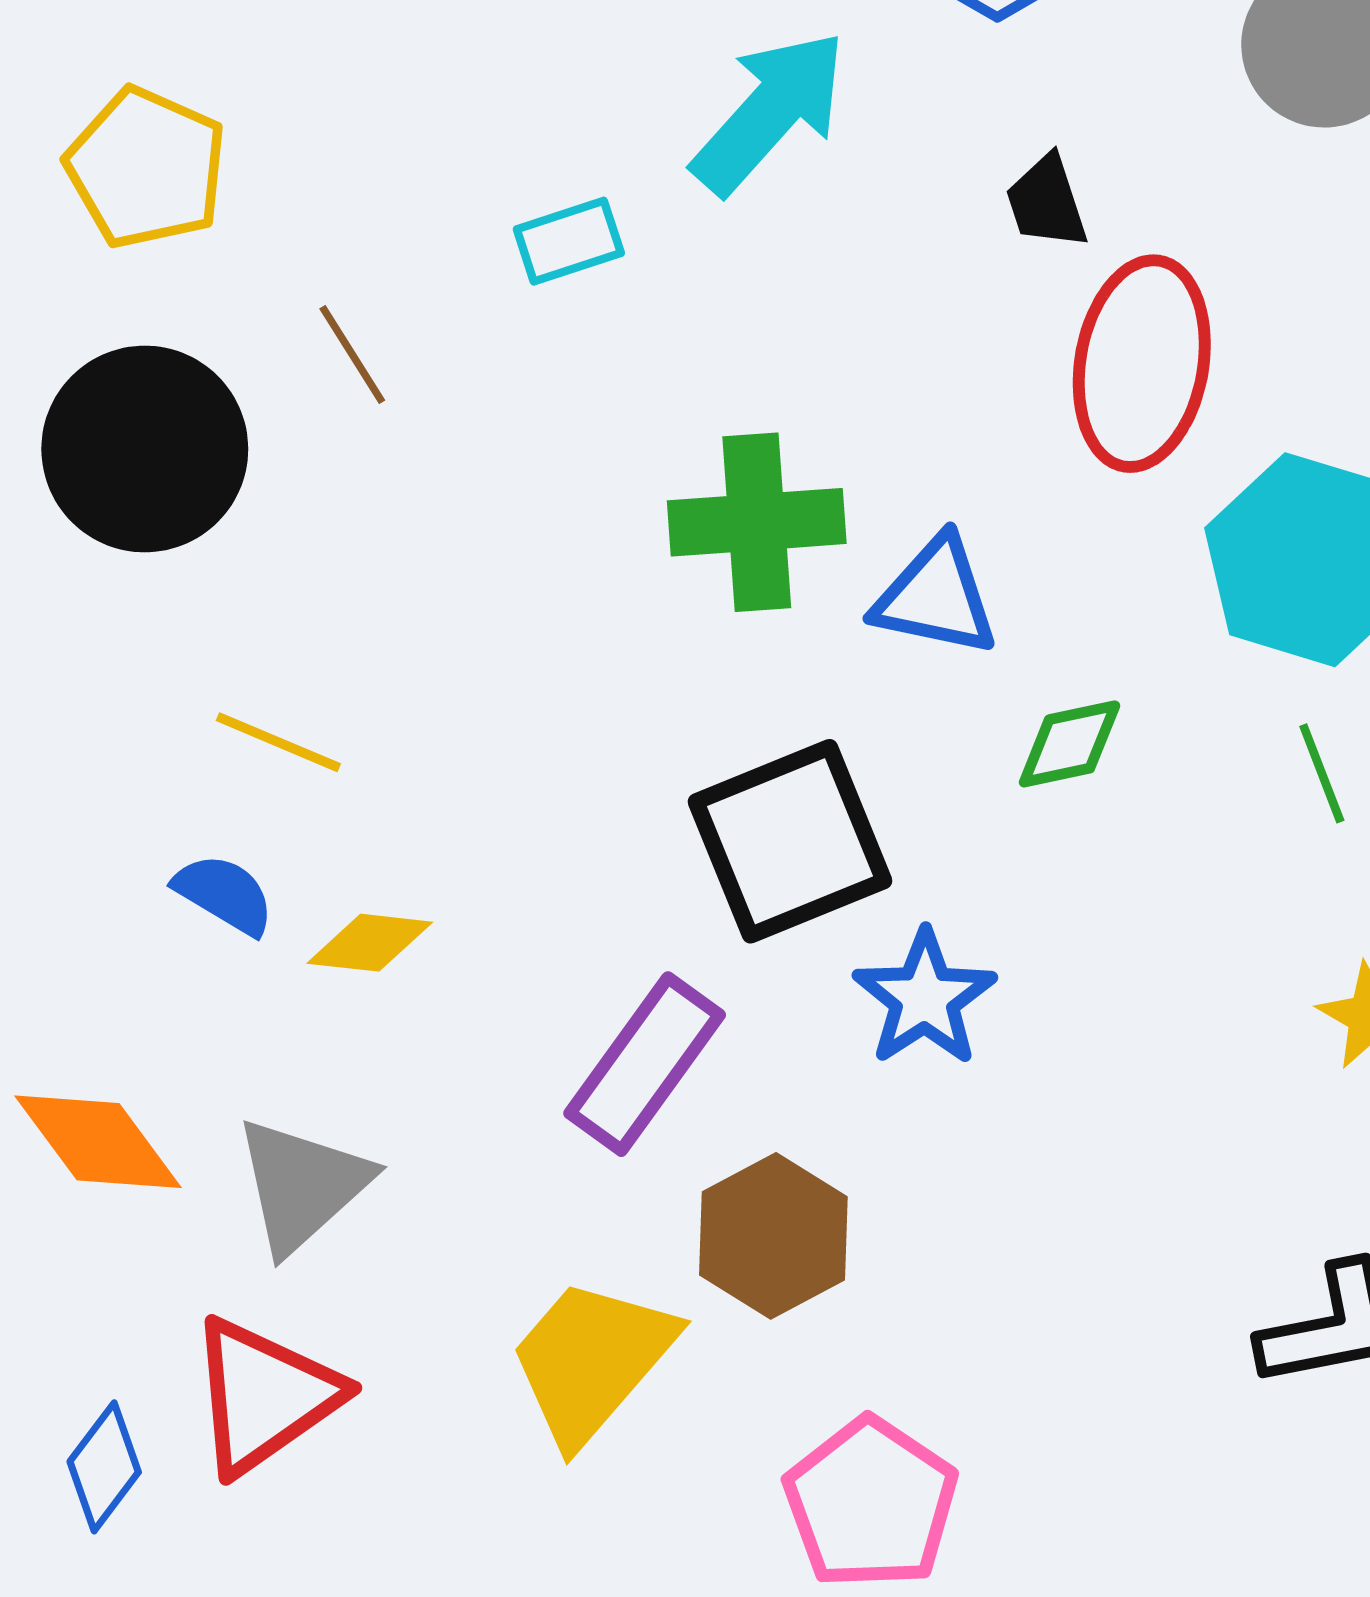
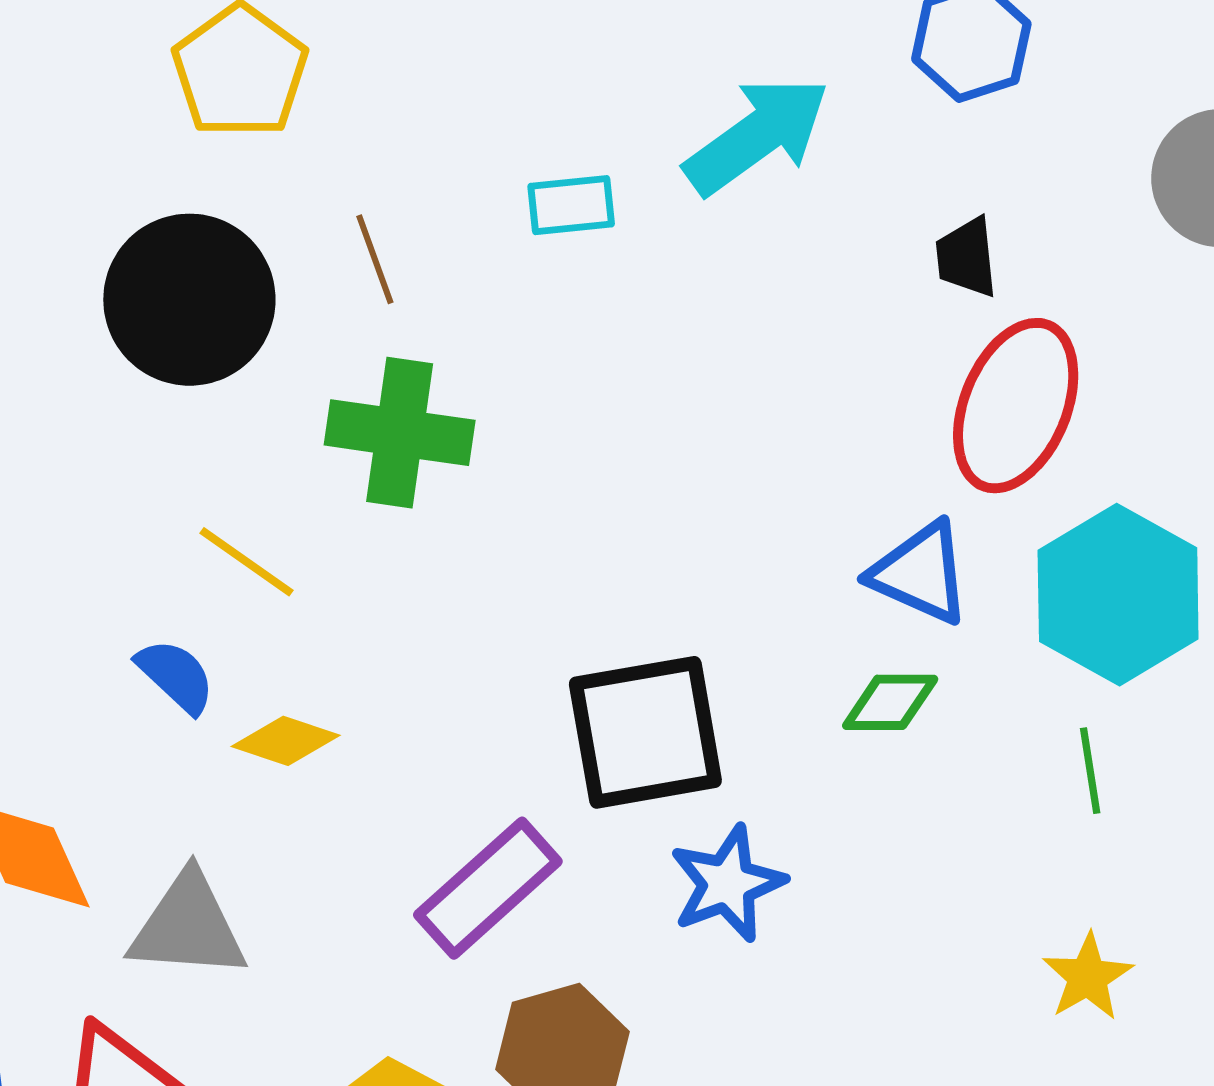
green cross: (757, 522) -> (400, 433), moved
blue triangle: (936, 597) -> (920, 573), moved
gray triangle: (302, 1185) -> (188, 926), turned 34

